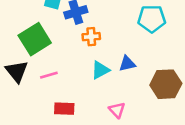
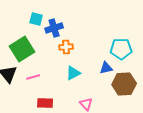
cyan pentagon: (152, 19) -> (121, 49), moved
blue triangle: (127, 64) -> (106, 68), moved

